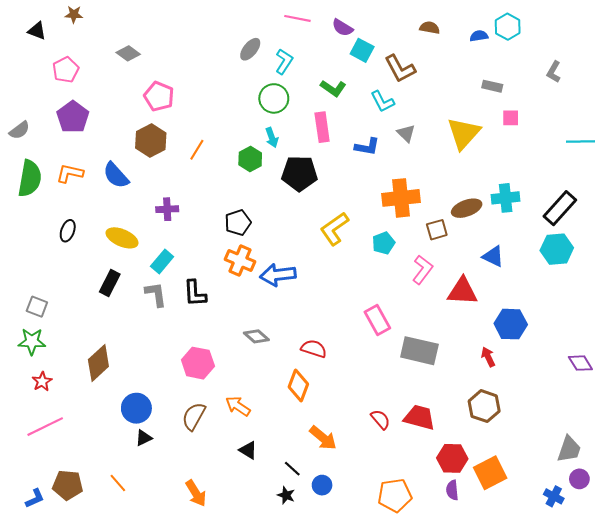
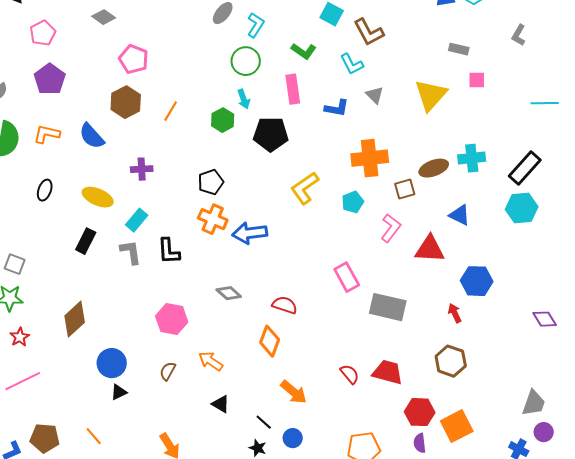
brown semicircle: (194, 416) -> (168, 371), size x0.7

